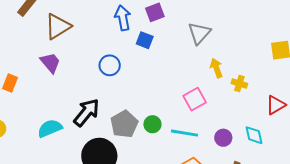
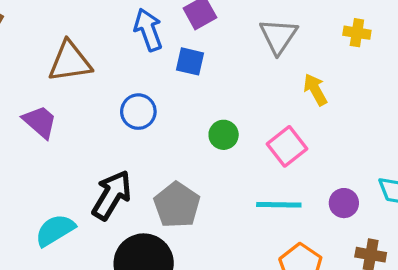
brown triangle: (58, 26) -> (70, 62), moved, turned 32
yellow cross: (239, 84) -> (357, 33), moved
green circle: (152, 124) -> (224, 135), moved

